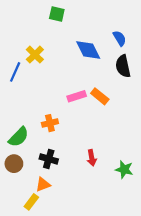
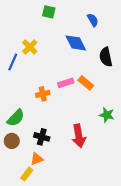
blue semicircle: (120, 38) -> (93, 20), moved
orange cross: (50, 123) -> (43, 94), moved
red arrow: (92, 158) -> (79, 136), size x1.6
green star: (124, 169) -> (107, 115), moved

